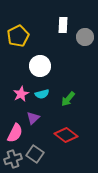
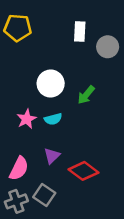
yellow pentagon: (18, 36) -> (18, 28), moved, turned 30
green arrow: (68, 99) -> (86, 95), moved
purple triangle: (33, 118) -> (52, 156), moved

